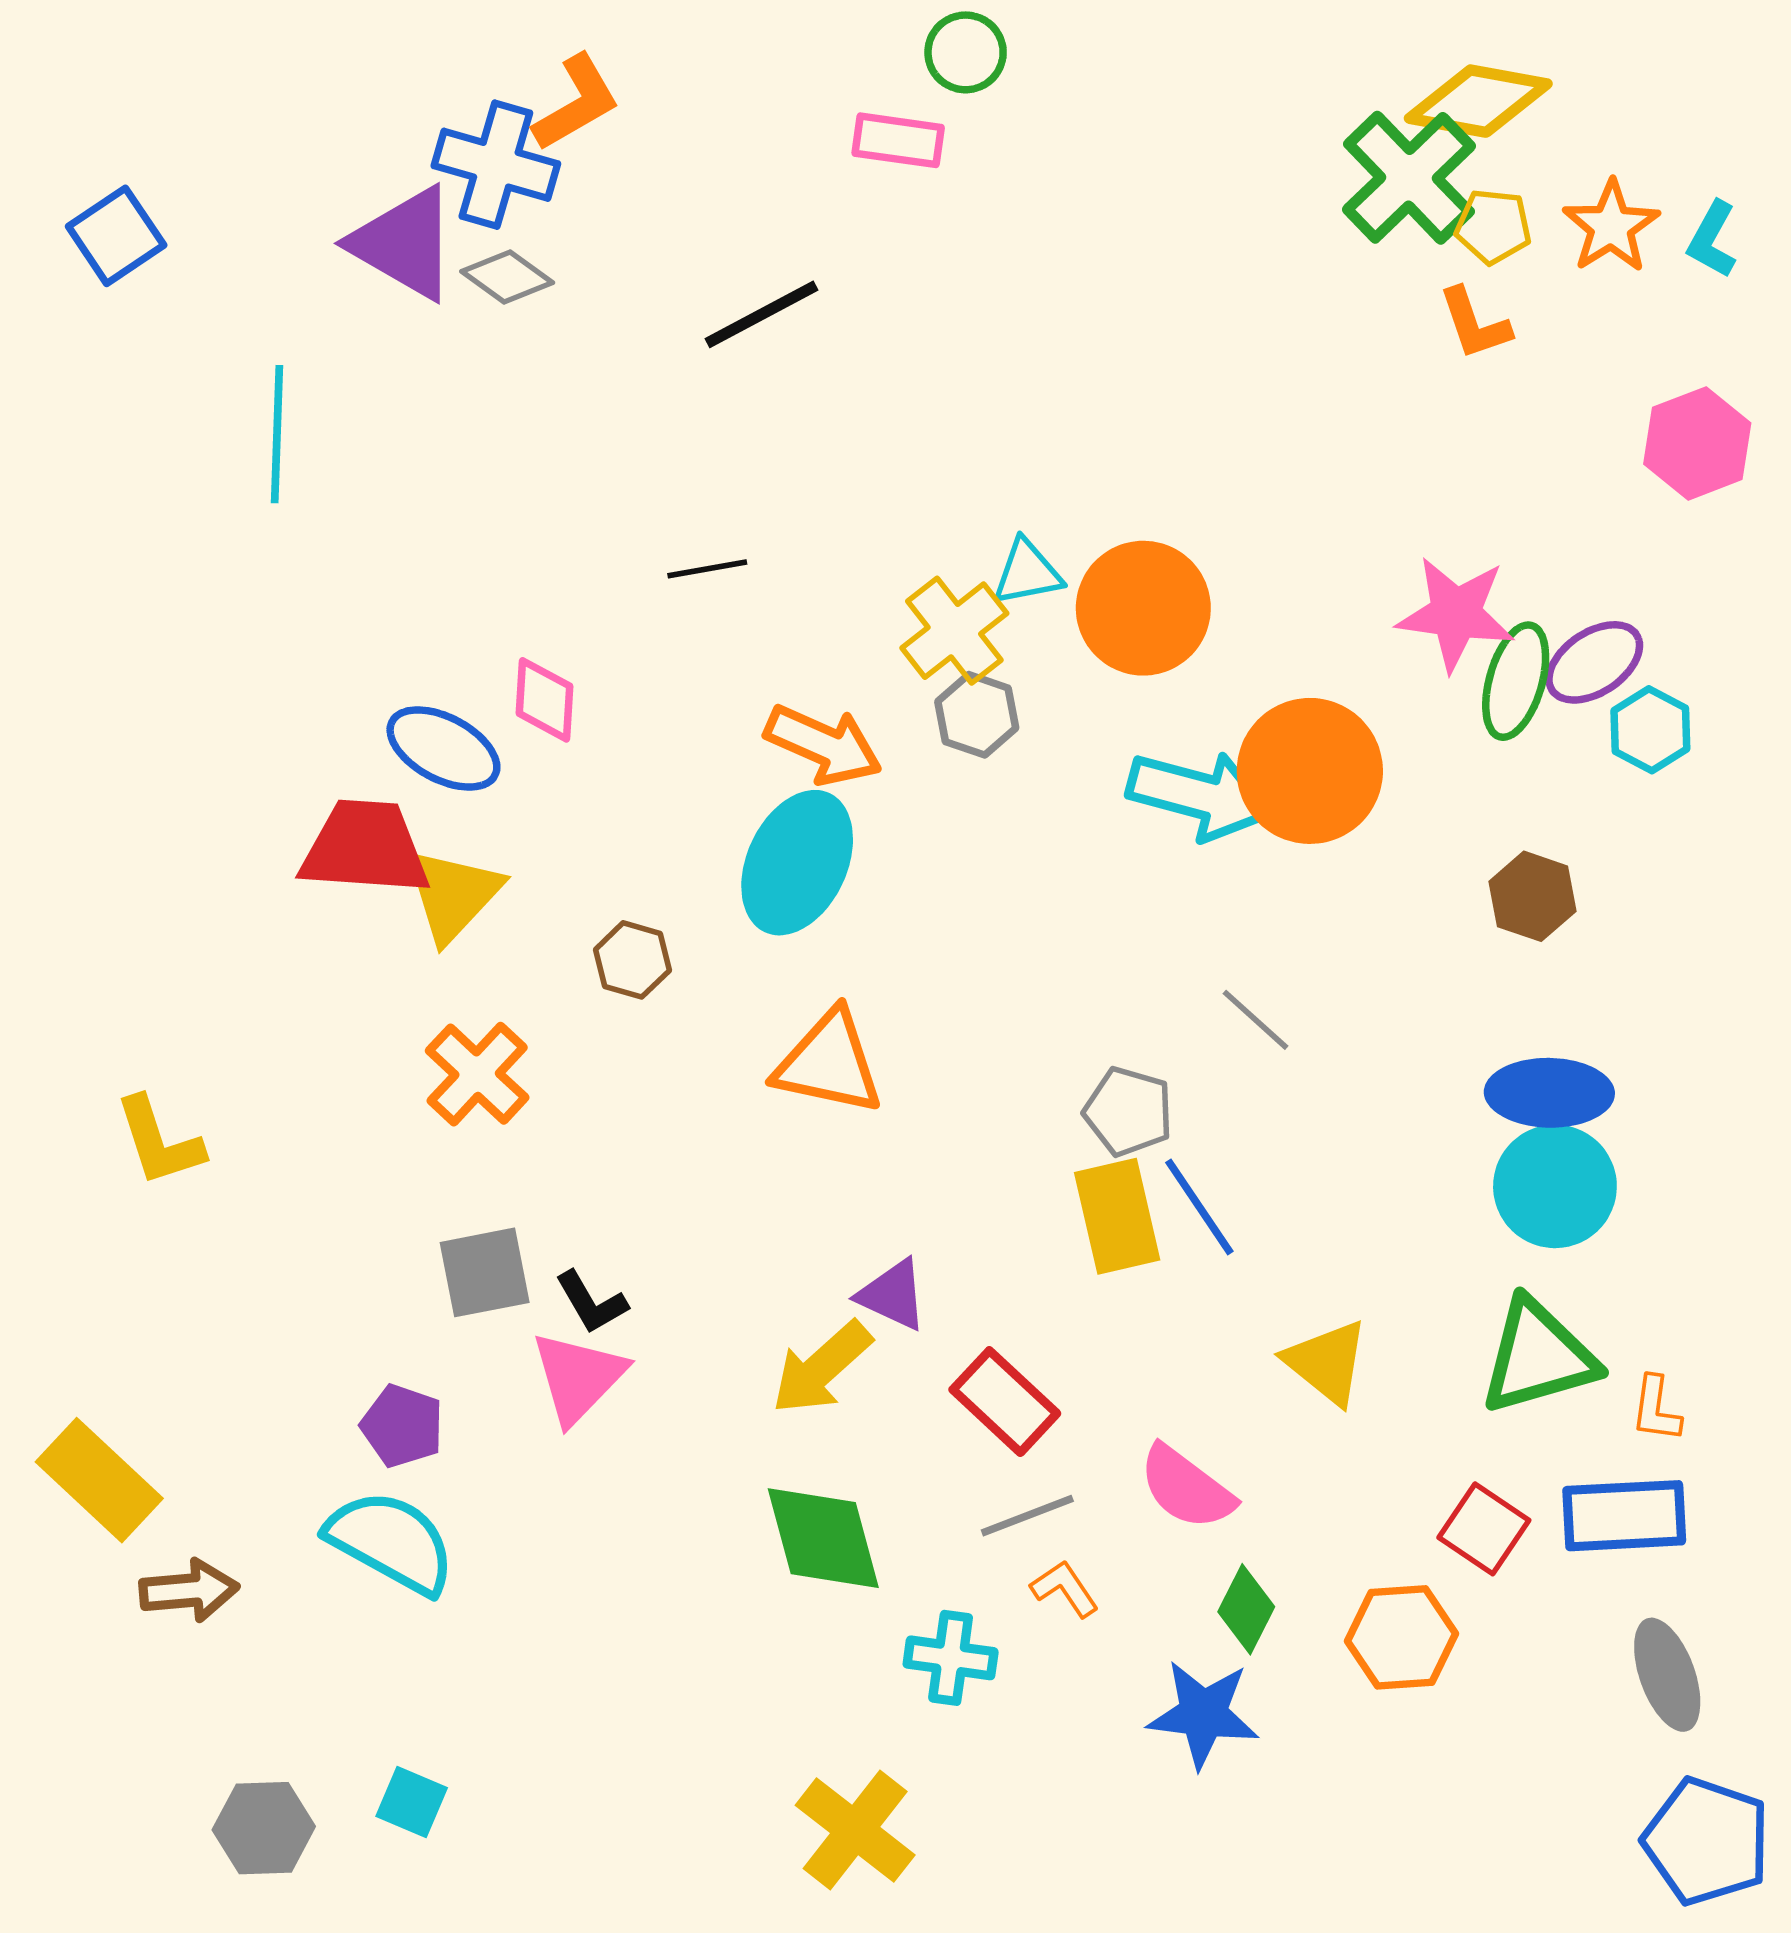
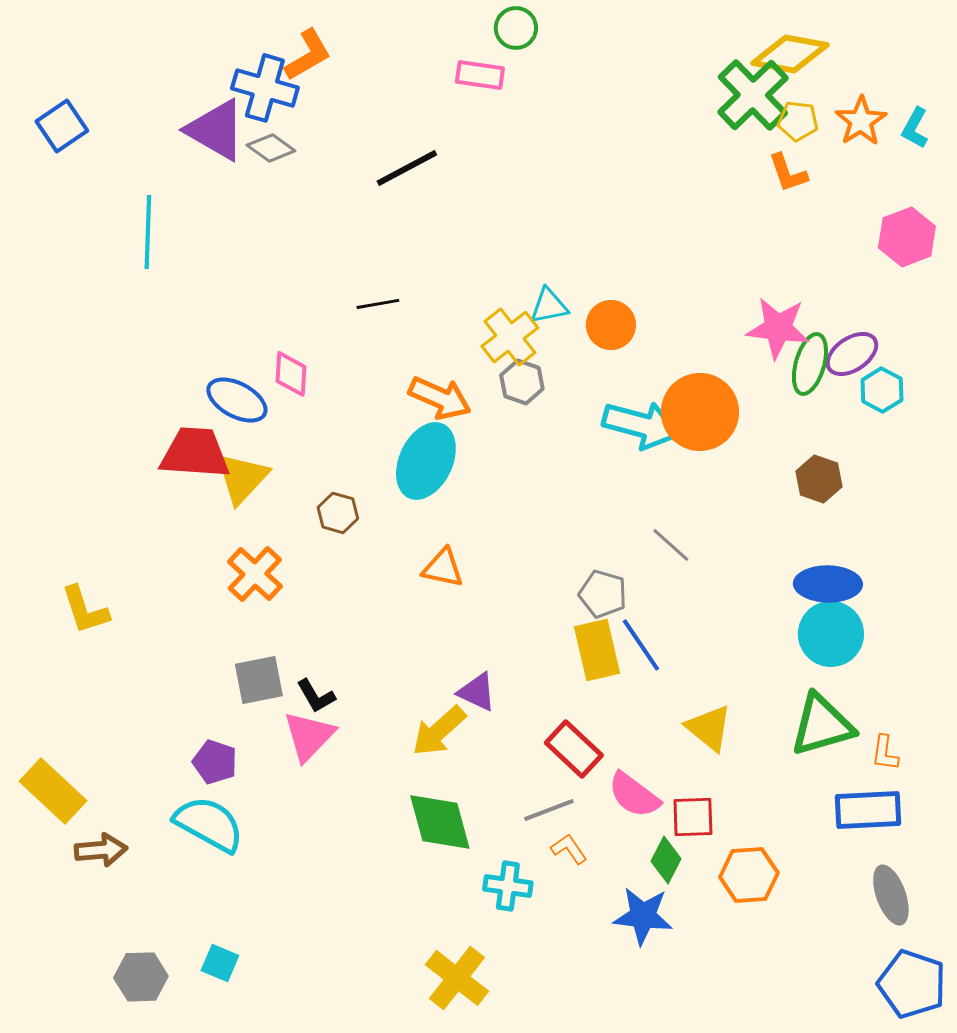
orange circle: (1143, 608) -> (611, 325), size x0.7
orange triangle: (829, 1063) -> (443, 568), size x0.7
red rectangle: (1005, 1402) -> (574, 749), moved
red square: (1484, 1529) -> (693, 817), moved, turned -36

